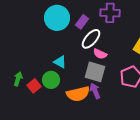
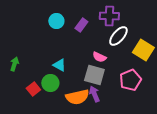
cyan circle: (57, 18) -> (56, 21), size x0.6
white ellipse: (91, 39) -> (118, 36), moved
green arrow: (18, 79) -> (14, 64), moved

